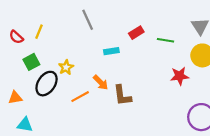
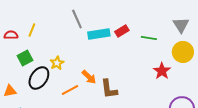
red semicircle: (16, 37) -> (11, 35), turned 136
cyan rectangle: (111, 51) -> (99, 34), moved, size x1.5
red star: (180, 76) -> (162, 71), turned -30

